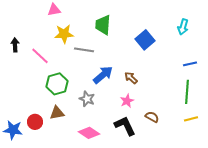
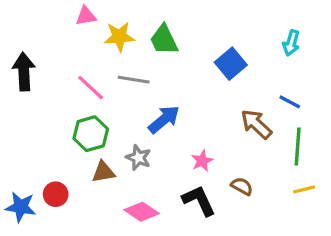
green trapezoid: (103, 25) -> (164, 40), turned -30
yellow star: (64, 34) -> (119, 37), moved
black arrow: (15, 45) -> (24, 72), size x1.6
pink line: (40, 56) -> (91, 88), moved
blue line: (190, 64) -> (290, 102), moved, turned 40
brown arrow: (131, 78) -> (256, 124), moved, size x1.5
brown triangle: (57, 113) -> (103, 172), moved

